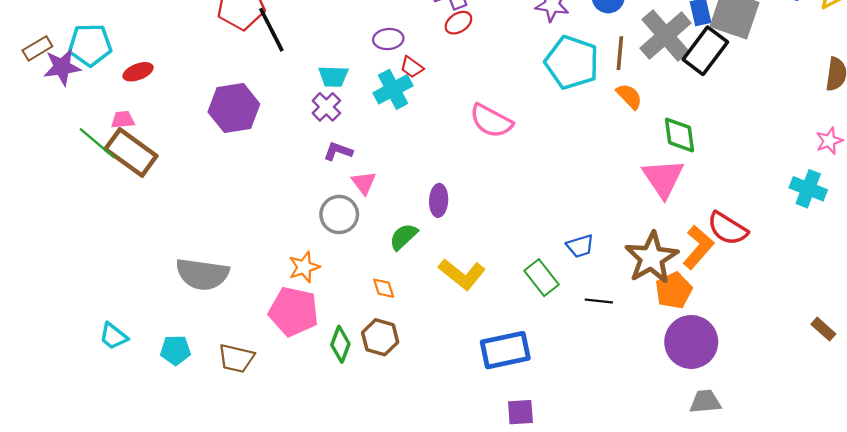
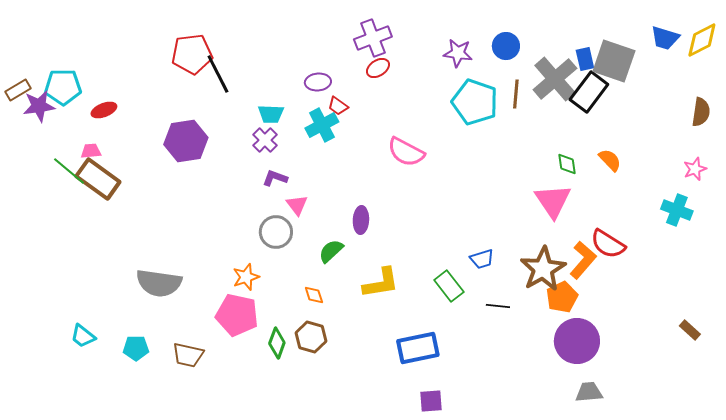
orange semicircle: (629, 96) -> (610, 160), moved
green diamond: (680, 135) -> (567, 164), size x0.7
yellow L-shape: (462, 274) -> (381, 283), turned -48

